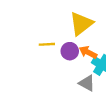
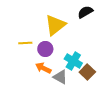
orange arrow: (88, 52) -> (43, 68), moved

